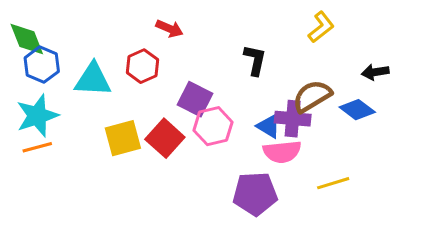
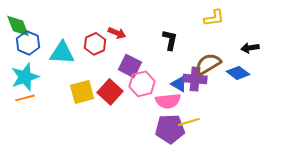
yellow L-shape: (321, 27) -> (214, 18), turned 30
red arrow: (169, 29) -> (117, 33), moved
pink semicircle: (282, 152) -> (168, 101), moved
yellow line: (333, 183) -> (189, 122), moved

